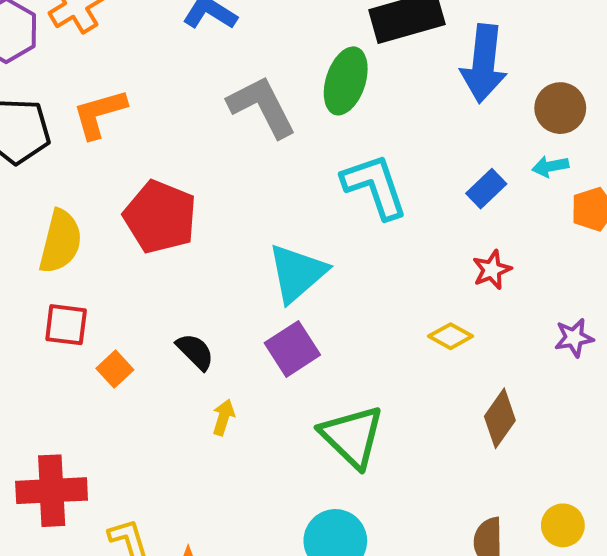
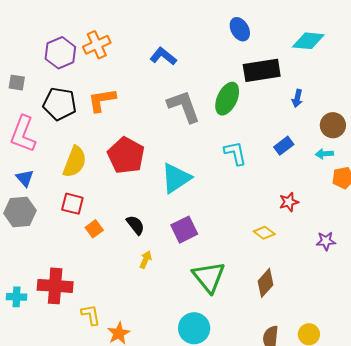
blue arrow: (484, 64) -> (297, 98), size x0.5
cyan L-shape: (375, 186) -> (235, 153), size x0.7
blue rectangle: (486, 189) -> (284, 146), moved
cyan triangle: (297, 273) -> (176, 178), moved
brown diamond: (500, 418) -> (266, 283), moved

